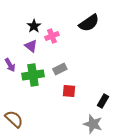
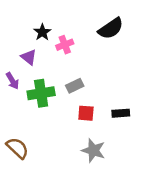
purple triangle: (31, 46) -> (29, 57), moved
black rectangle: (103, 101) -> (121, 113), moved, turned 56
gray star: (93, 124) -> (93, 150), moved

